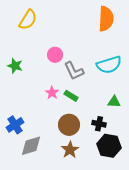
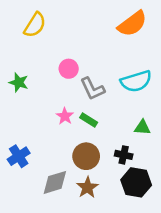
orange semicircle: (106, 19) -> (132, 24), turned 50
gray diamond: (31, 146) -> (55, 182), moved

